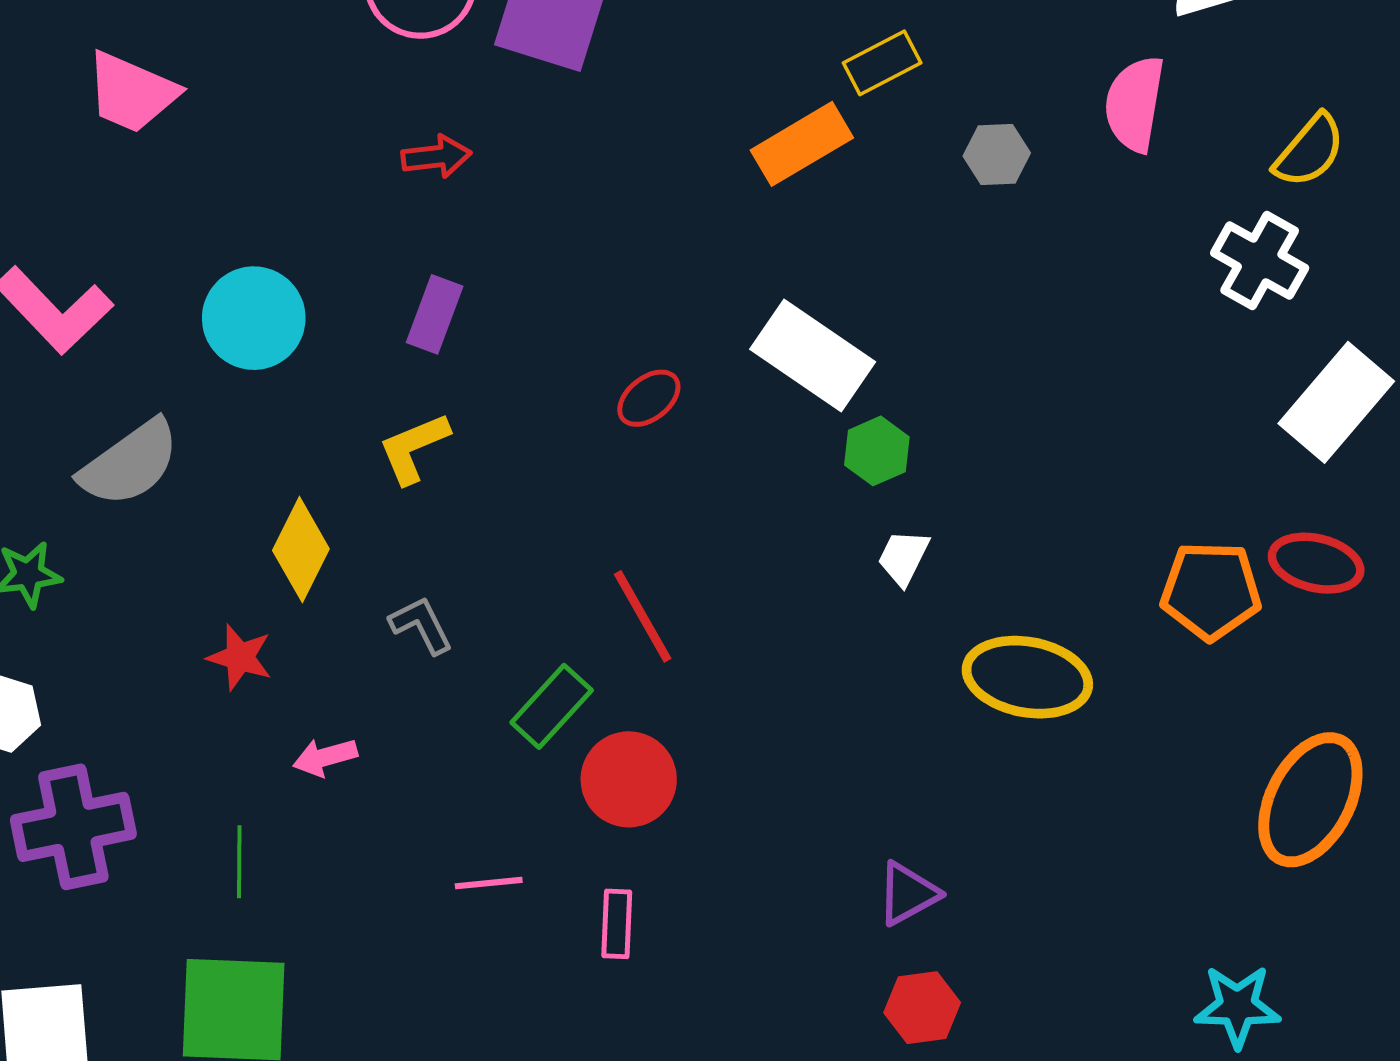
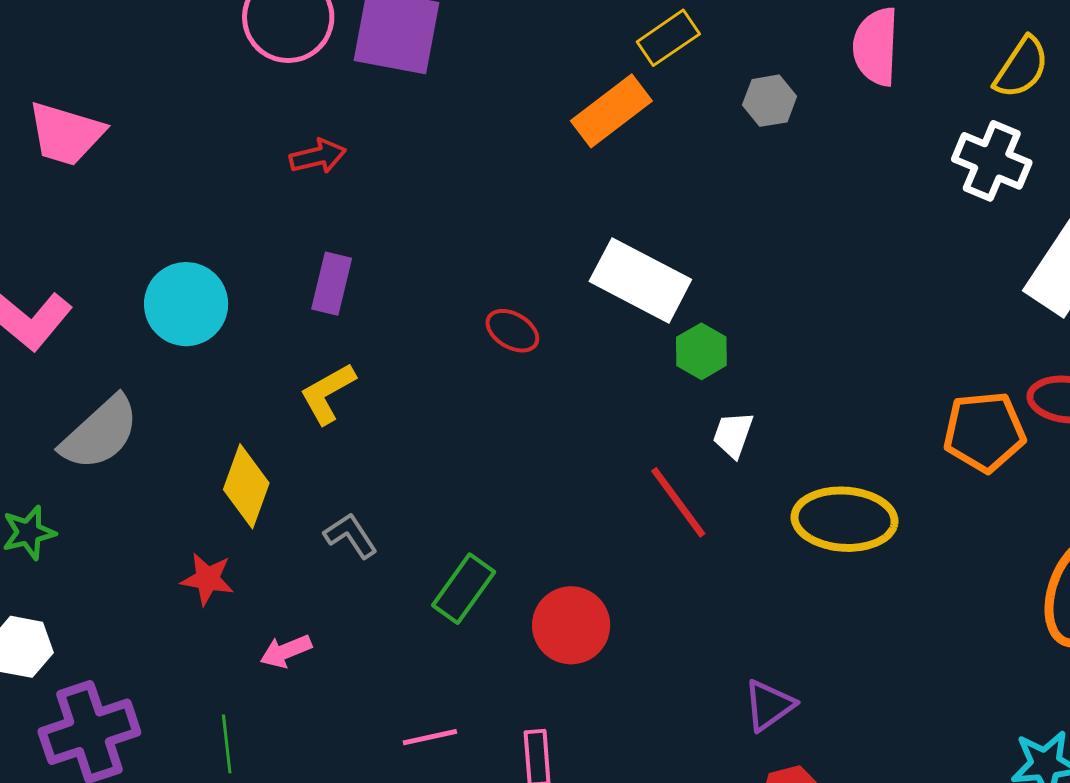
red ellipse: (649, 398) -> (512, 331), turned 76
red line: (643, 616) -> (678, 502), moved
red circle: (629, 779) -> (571, 625), moved

